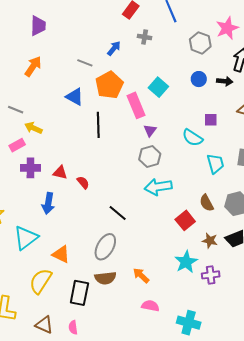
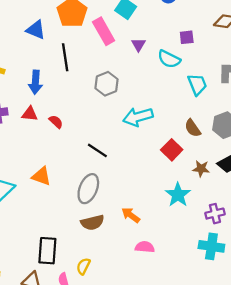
purple triangle: (150, 130) -> (138, 45), moved
gray hexagon: (150, 157) -> (107, 84), moved
blue arrow: (48, 203) -> (35, 82), moved
orange triangle: (61, 254) -> (41, 176), moved
purple cross: (211, 275) -> (215, 214), moved
yellow semicircle: (41, 281) -> (83, 266), moved, size x0.6
black rectangle: (79, 293) -> (47, 251), moved
cyan cross: (189, 323) -> (211, 246), moved

